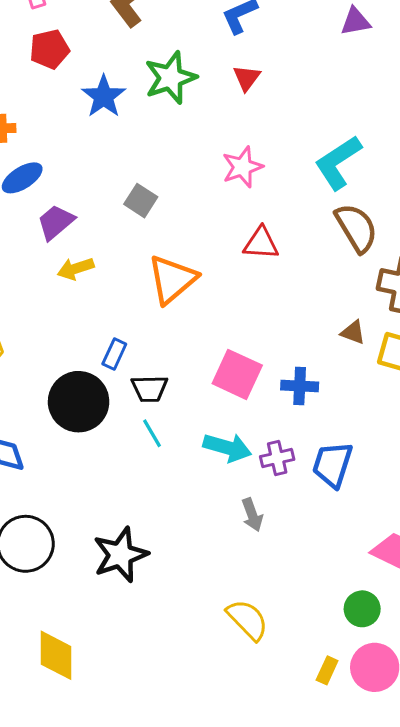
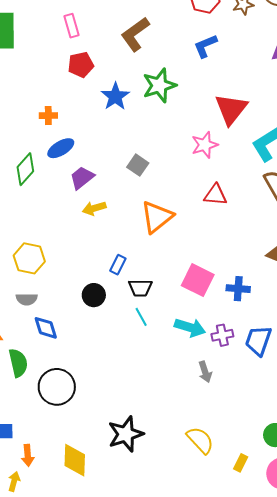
red triangle: (247, 78) -> (231, 109), moved, size x1.8
black circle: (79, 402) -> (94, 295), size x0.6
black star: (120, 555) -> (126, 434), moved
yellow rectangle: (327, 670) -> (241, 463), moved

